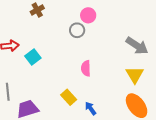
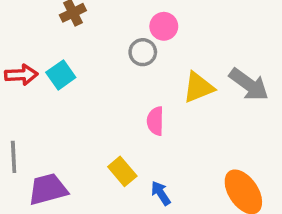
cyan square: (33, 57) -> (61, 75), moved
yellow triangle: (135, 75) -> (198, 87), moved, turned 36

